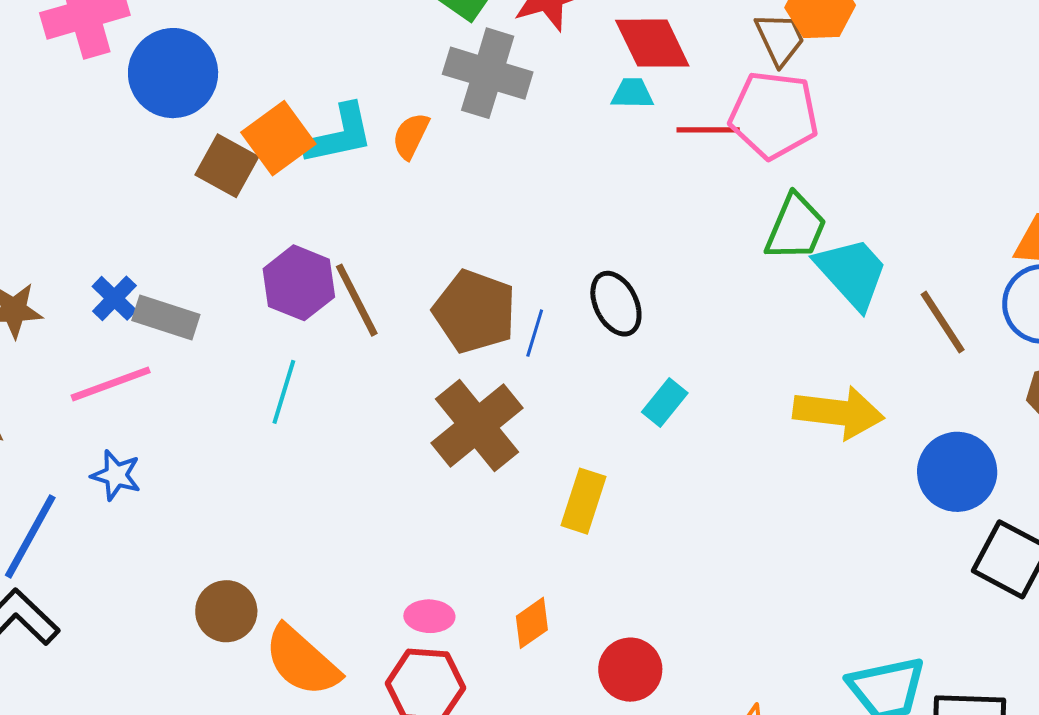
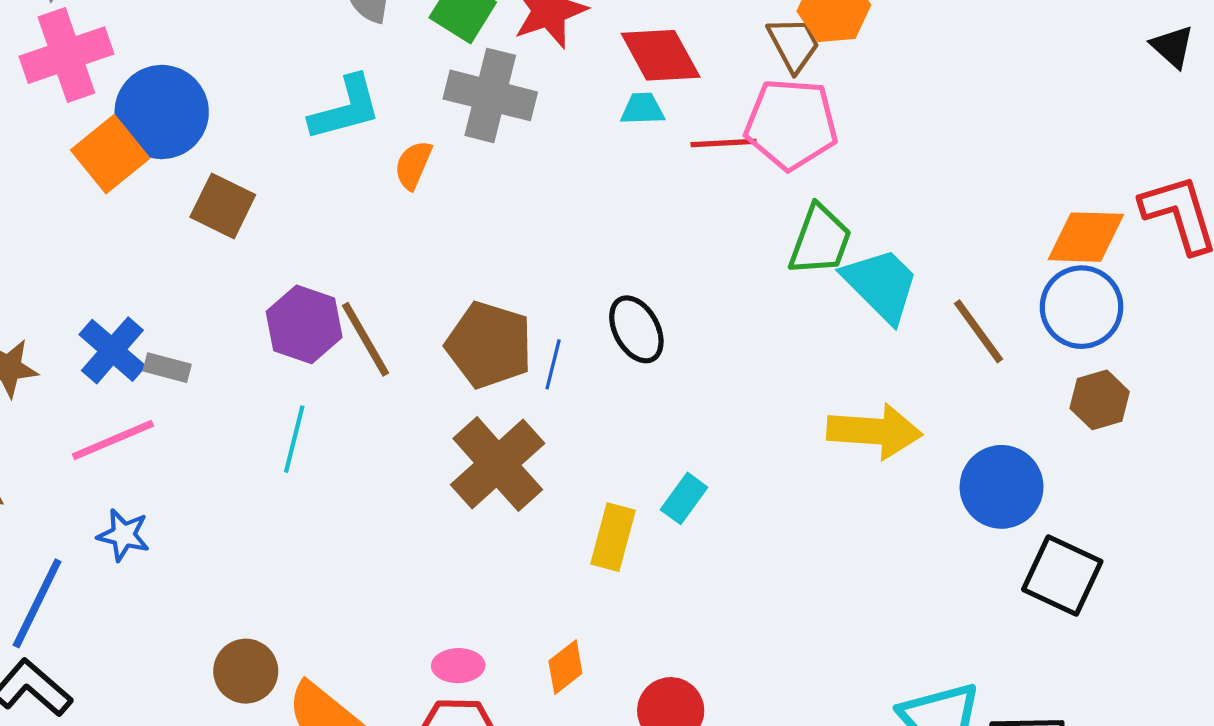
cyan L-shape: (339, 135) -> (345, 108), moved
orange square: (278, 138) -> (110, 154), moved
blue cross: (114, 298) -> (112, 350), size x1.4
gray rectangle: (166, 317) -> (167, 368), size x0.7
cyan rectangle: (665, 403) -> (684, 498), moved

